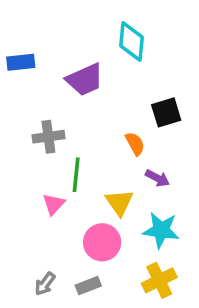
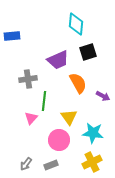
purple trapezoid: (85, 80) -> (58, 60), moved
black square: (166, 112) -> (88, 52), moved
orange semicircle: (135, 144) -> (78, 83), size x1.5
purple arrow: (157, 178) -> (103, 96), moved

